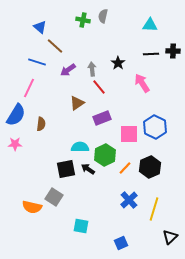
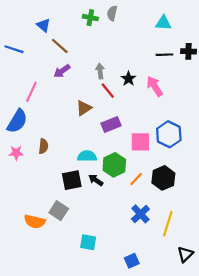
blue line: (37, 62) -> (14, 49), moved
black star: (118, 63) -> (128, 79), moved
purple arrow: (68, 70) -> (62, 71), moved
brown semicircle: (41, 124) -> (43, 146), moved

